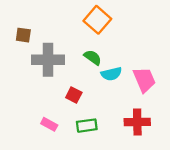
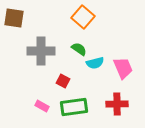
brown square: (23, 35) -> (14, 18), moved, size x1.5
green rectangle: (87, 126) -> (74, 107), size x1.5

